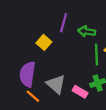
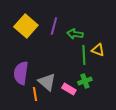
yellow square: (44, 42) -> (26, 26), moved, size x1.6
orange line: (33, 96) -> (35, 94), moved, turned 40

